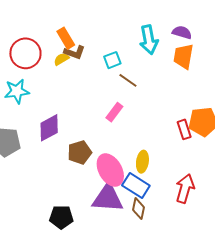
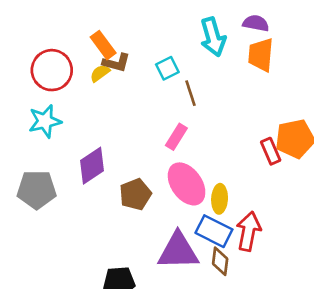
brown line: (128, 80) -> (190, 93), turned 42
pink ellipse: (110, 170) -> (187, 184), moved
red arrow: (185, 188) -> (249, 231), moved

